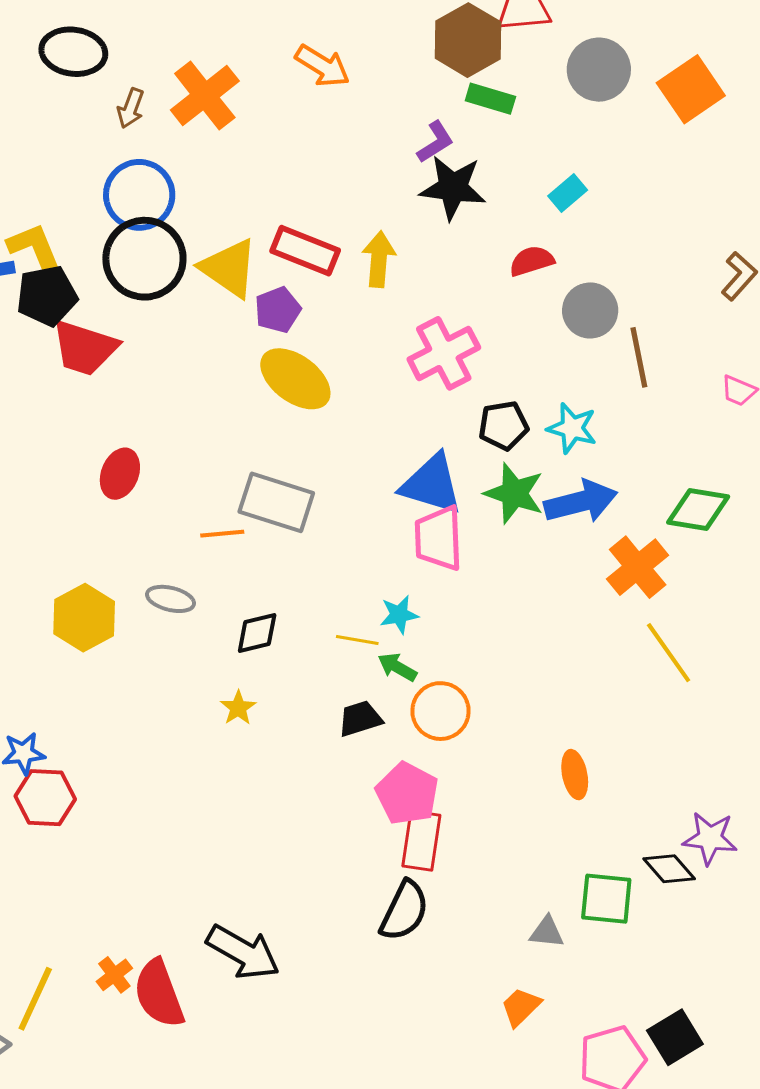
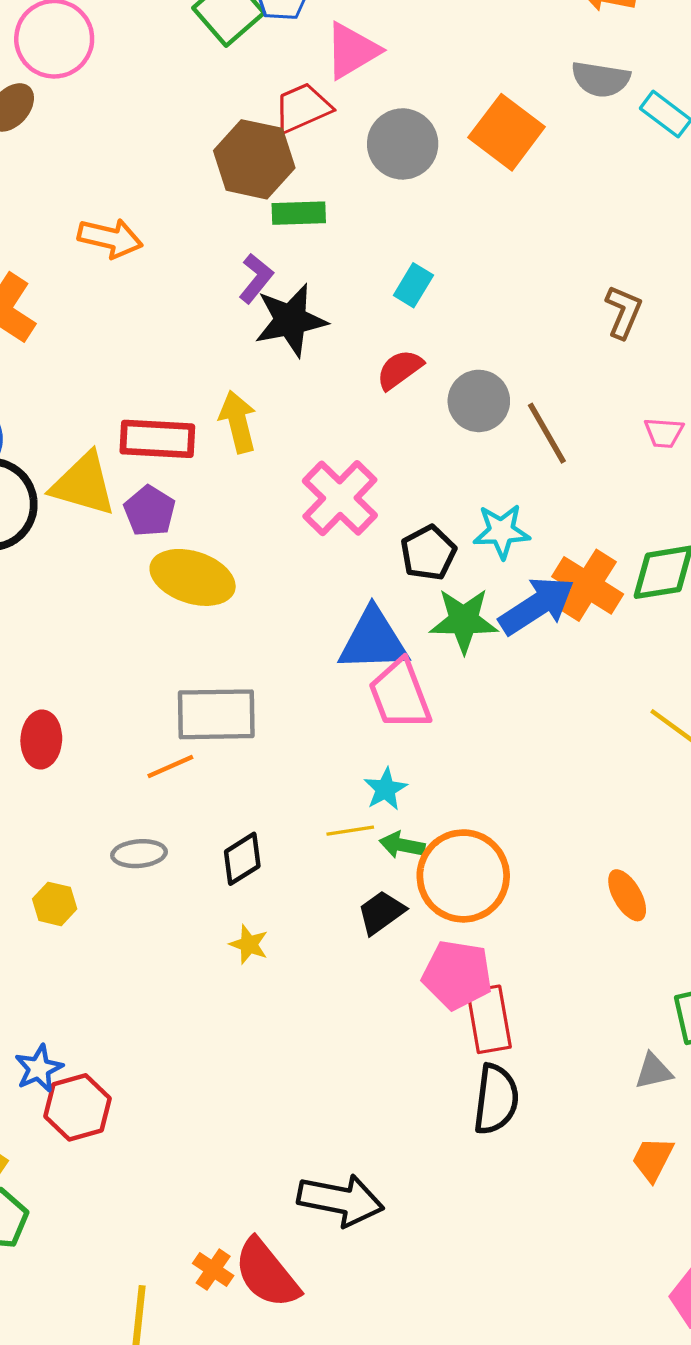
orange cross: (638, 567) -> (588, 585), moved
yellow hexagon: (84, 618) -> (55, 904), size x0.6
orange circle: (440, 711) -> (463, 876), size x1.4

